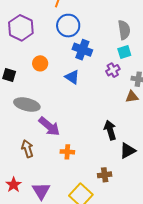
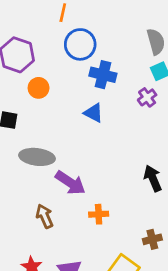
orange circle: (40, 63) -> (39, 88), moved

